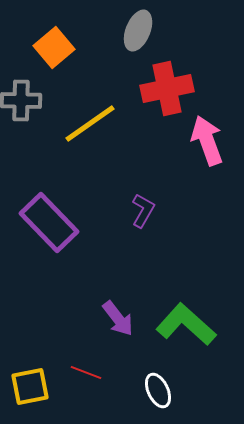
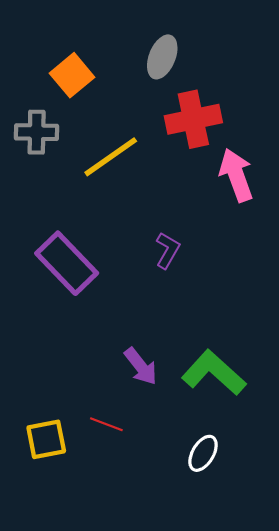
white ellipse: (158, 391) -> (203, 453), moved, turned 56

